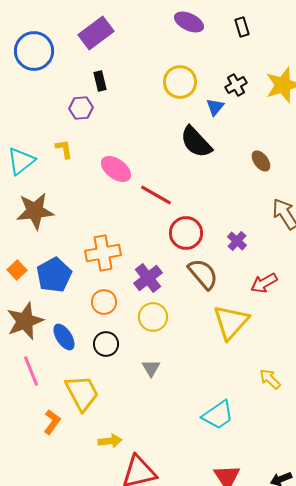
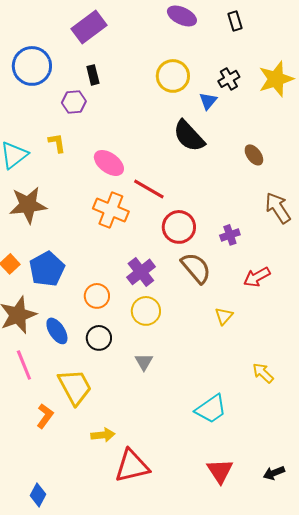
blue circle: (34, 51) -> (32, 66), moved
purple cross: (237, 241) -> (230, 235), turned 30
orange cross: (103, 253) -> (111, 210), moved, turned 32
yellow triangle: (231, 322) -> (224, 316), size x0.5

